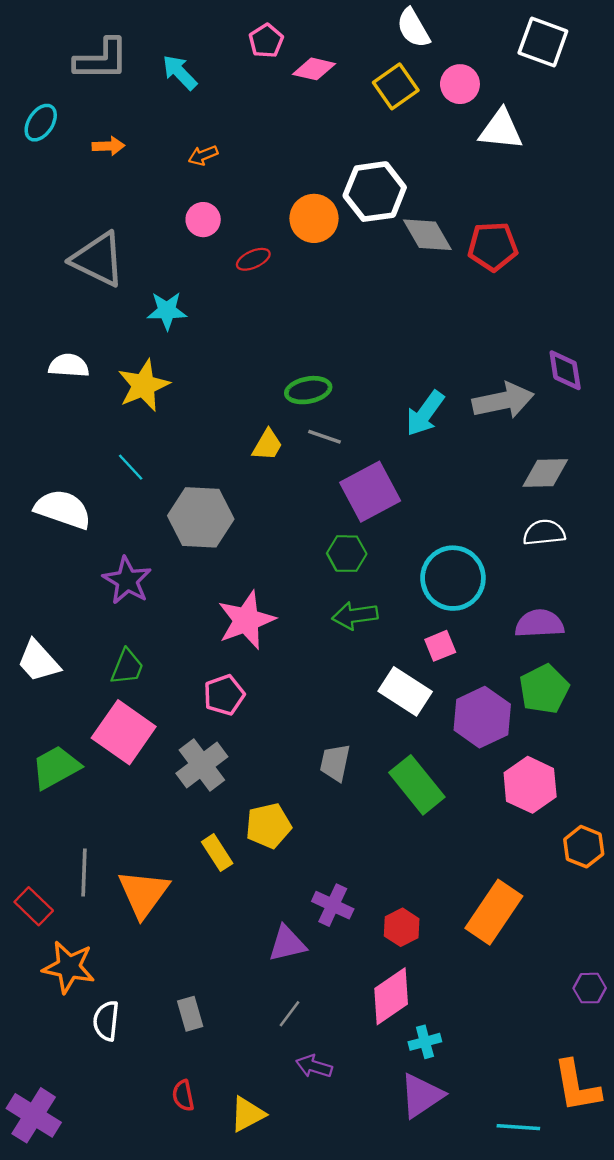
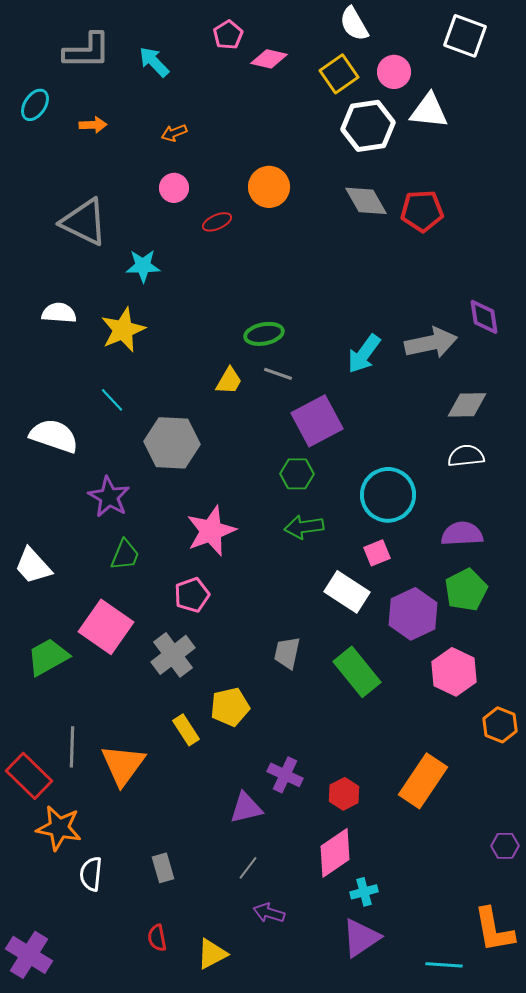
white hexagon: (375, 192) -> (368, 126), moved
green trapezoid: (127, 667) -> (125, 555), moved
red rectangle: (34, 906) -> (29, 776), size x1.4

